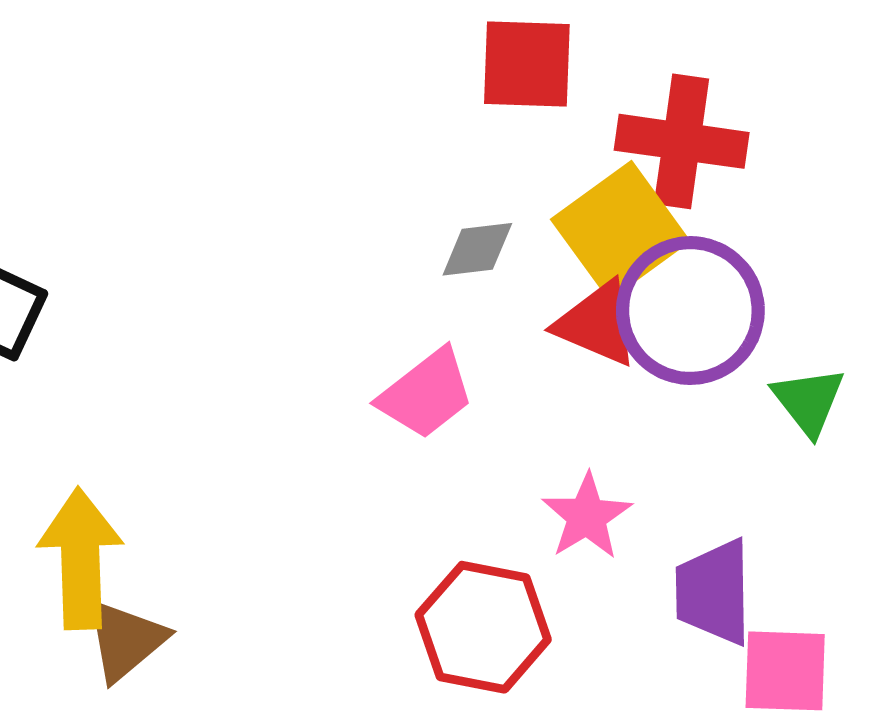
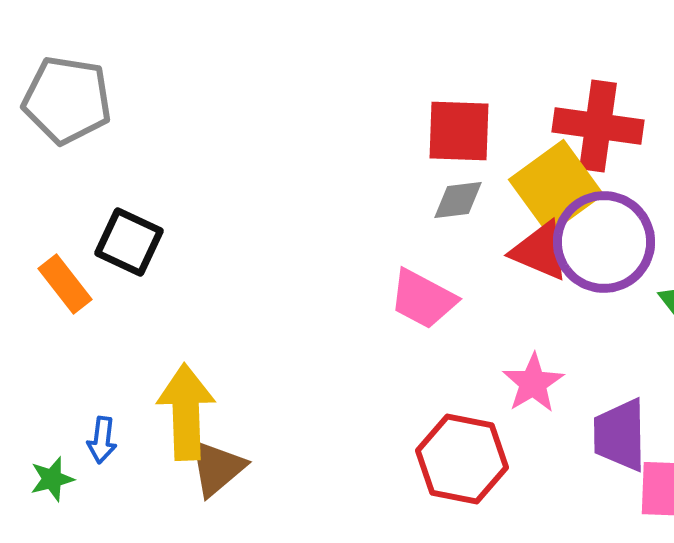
red square: (527, 64) -> (459, 131), moved
pink trapezoid: (426, 394) -> (423, 299), turned 66

